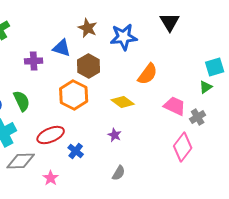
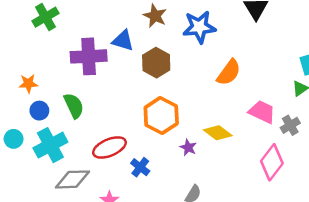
purple cross: (34, 61) -> (89, 56), size x1.6
orange hexagon: (74, 95) -> (161, 116), moved
yellow diamond: (123, 102) -> (218, 133), moved

